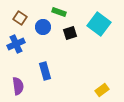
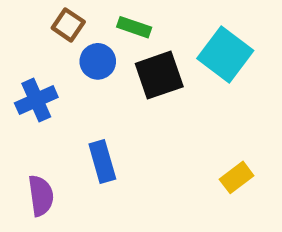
brown square: (20, 18) -> (68, 25), moved
black square: (70, 33) -> (159, 75), size x1.5
yellow rectangle: (102, 90) -> (237, 177), moved

